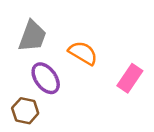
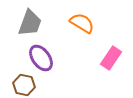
orange semicircle: (83, 53) -> (82, 23), moved

